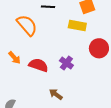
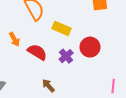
yellow rectangle: (77, 26) -> (62, 28), moved
red circle: (99, 48) -> (90, 47), moved

